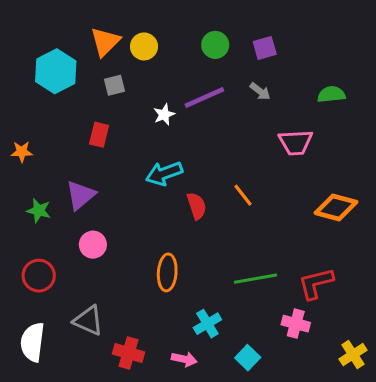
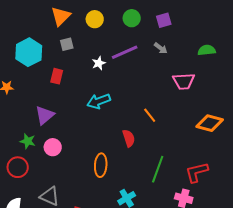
yellow circle: (144, 46) -> (95, 19), moved
cyan hexagon: (56, 71) -> (29, 52), moved
red semicircle: (197, 206) -> (129, 138), moved
green star: (39, 211) -> (28, 141), moved
green line: (255, 279) -> (158, 169), turned -60

